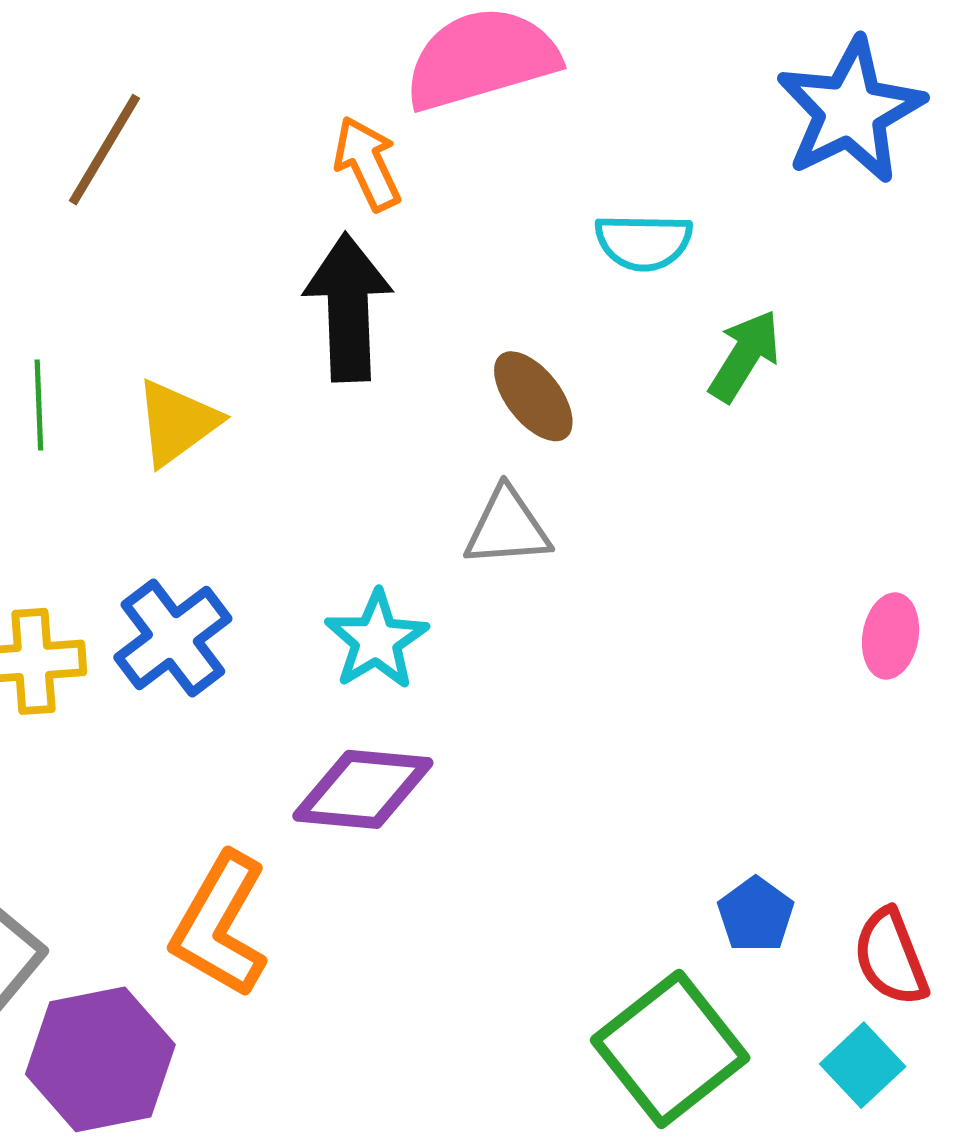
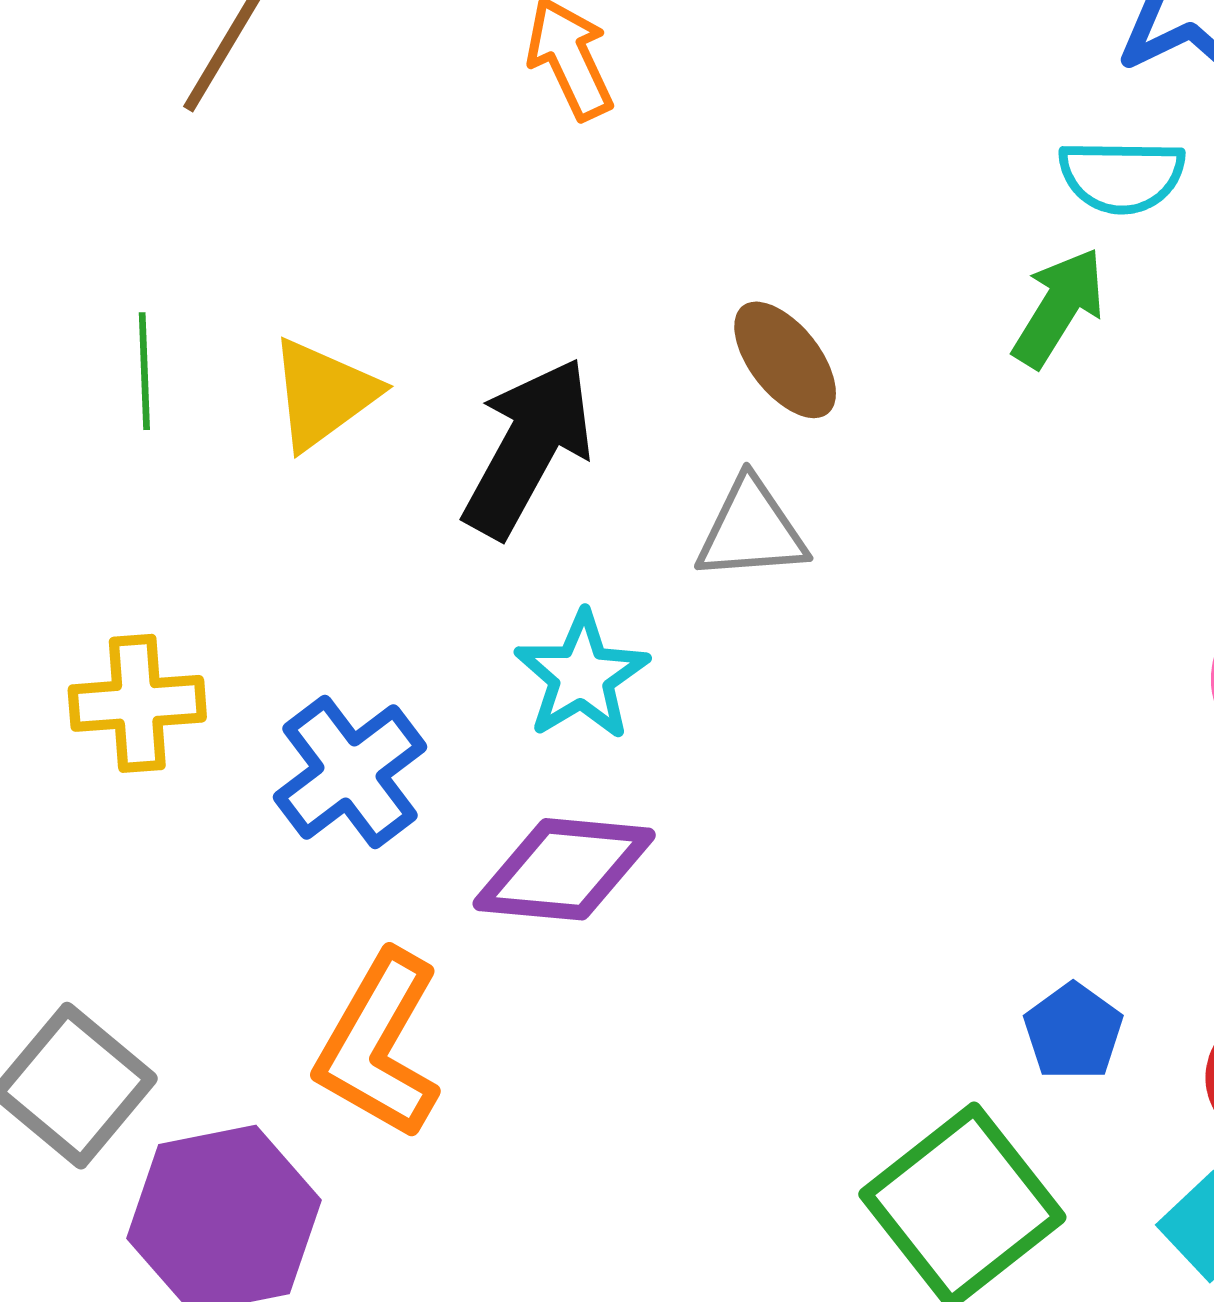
cyan semicircle: (644, 242) -> (1122, 176), moved
black arrow: (348, 307) -> (528, 448), moved, turned 31
blue cross: (173, 638) -> (350, 772), moved

